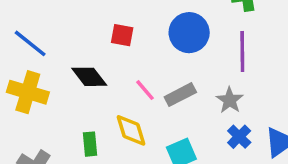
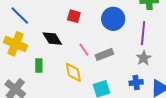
gray star: (230, 100) -> (144, 58), moved
blue cross: (239, 137) -> (136, 83), turned 32
green rectangle: (90, 144) -> (39, 65), moved

